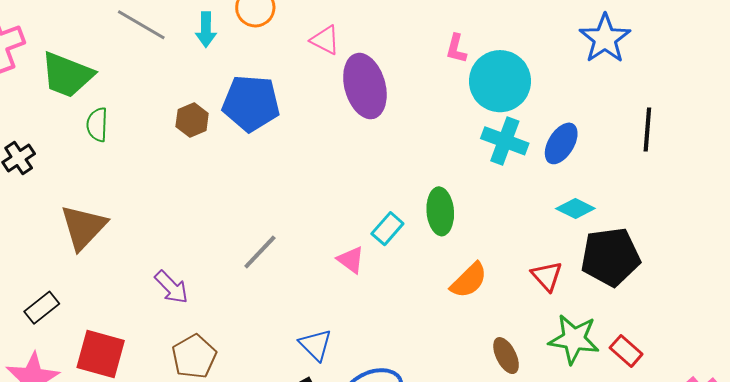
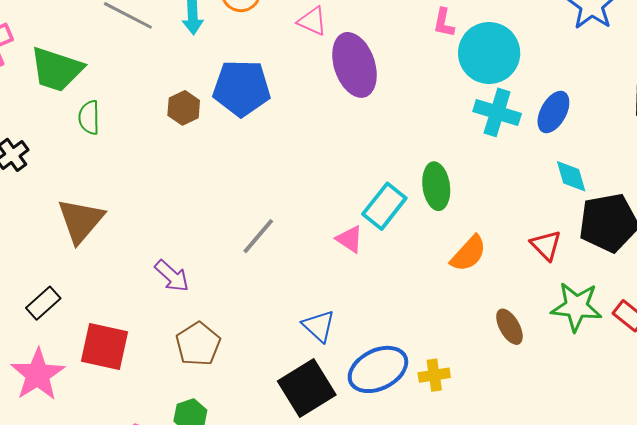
cyan diamond: (575, 209) -> (571, 176), turned 51
cyan rectangle: (387, 229) -> (384, 206), size x1.4

